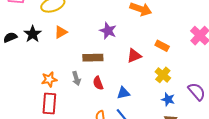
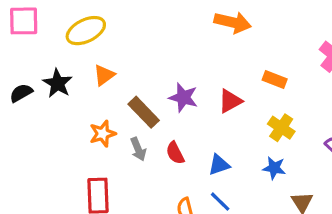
purple star: (108, 31) -> (183, 98), moved
brown rectangle: (93, 58) -> (144, 112), moved, turned 54
orange star: (49, 79) -> (103, 134), moved
blue star: (168, 99) -> (274, 168), moved

